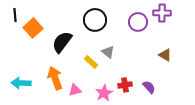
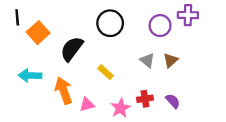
gray triangle: (108, 52) -> (147, 60), moved
brown triangle: (165, 55) -> (170, 60), moved, turned 48
cyan arrow: (21, 83) -> (30, 75), moved

